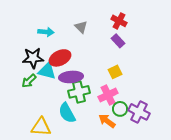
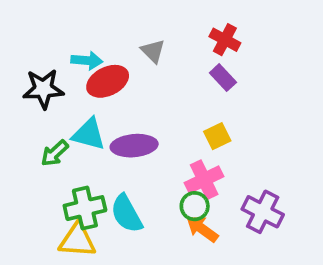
black star: (33, 58) -> (43, 89), moved
red ellipse: (60, 58) -> (108, 81), moved
green cross: (79, 92) -> (85, 208), moved
green circle: (120, 109) -> (195, 206), moved

